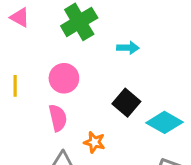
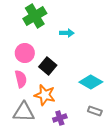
black square: (126, 103) -> (48, 66), moved
orange star: (94, 142) -> (45, 95), size x1.5

